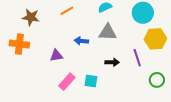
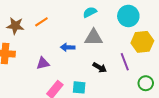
orange line: (67, 11) -> (41, 22), moved
black arrow: (112, 62) -> (100, 68), turned 32

